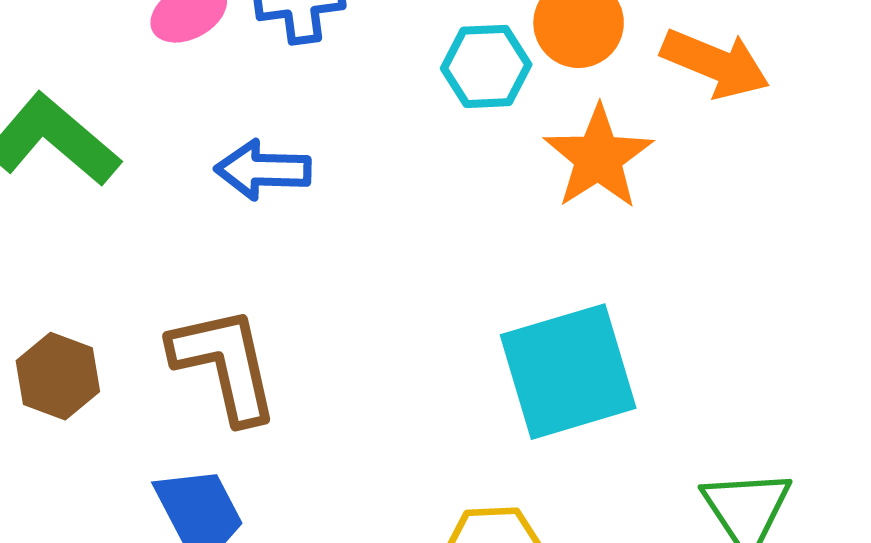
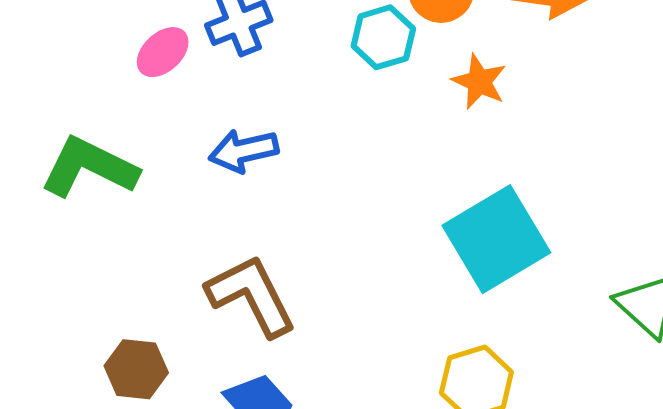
orange star: (598, 157) -> (479, 82), size x0.7
brown hexagon: (58, 376) -> (136, 369), moved

